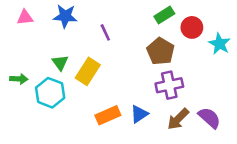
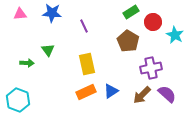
yellow rectangle: (88, 71) -> (87, 64), moved, turned -45
green arrow: (19, 79) -> (27, 63), moved
purple cross: (169, 85) -> (151, 68), moved
cyan hexagon: (50, 93) -> (18, 100), moved

